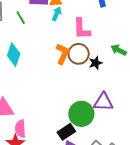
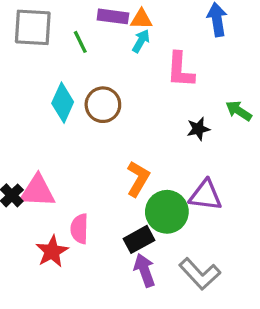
orange L-shape: (63, 54) -> (138, 179), moved
brown circle: (79, 54) -> (103, 105), moved
pink semicircle: (20, 129) -> (79, 229), moved

